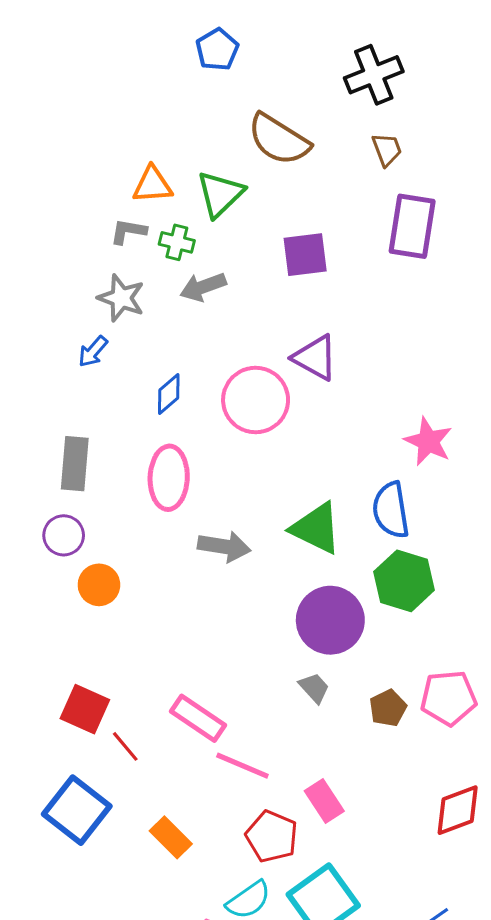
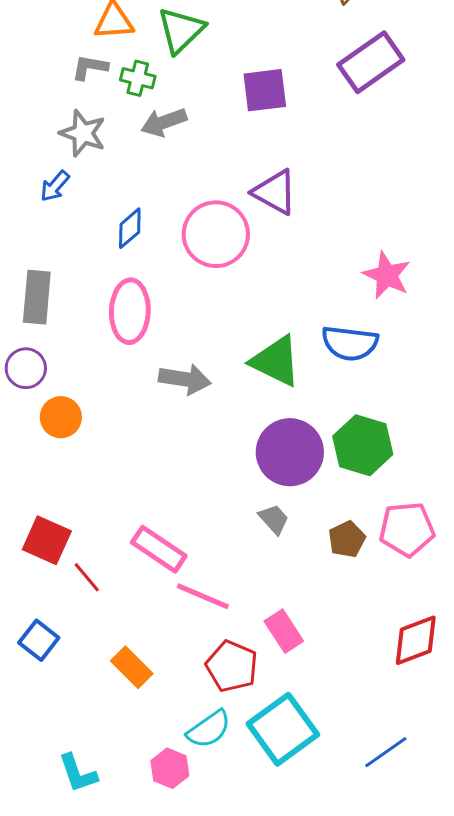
purple rectangle: (412, 226) -> (371, 62), turned 46
blue semicircle: (391, 510) -> (350, 343), turned -74
green hexagon: (404, 581) -> (363, 445), moved
blue square: (77, 810) -> (39, 640), size x0.6

